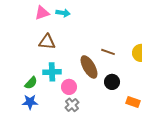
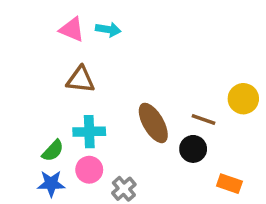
pink triangle: (42, 13) -> (72, 29), turned 42
brown line: (108, 52) -> (204, 119), moved
pink circle: (69, 87) -> (89, 170), moved

